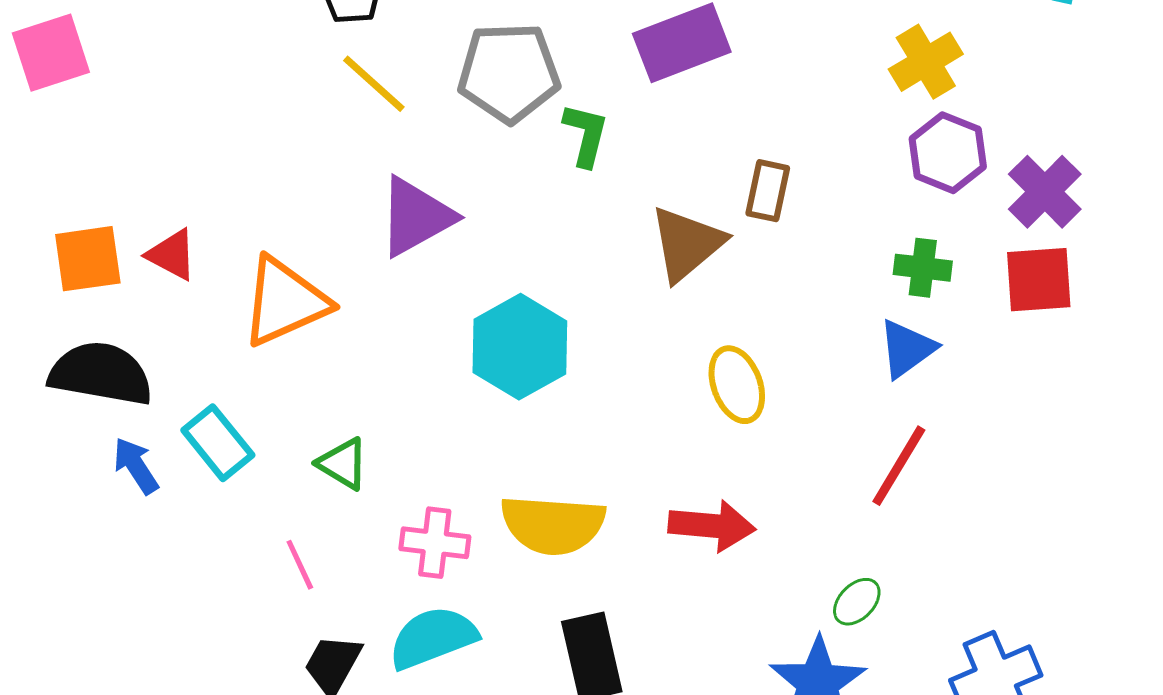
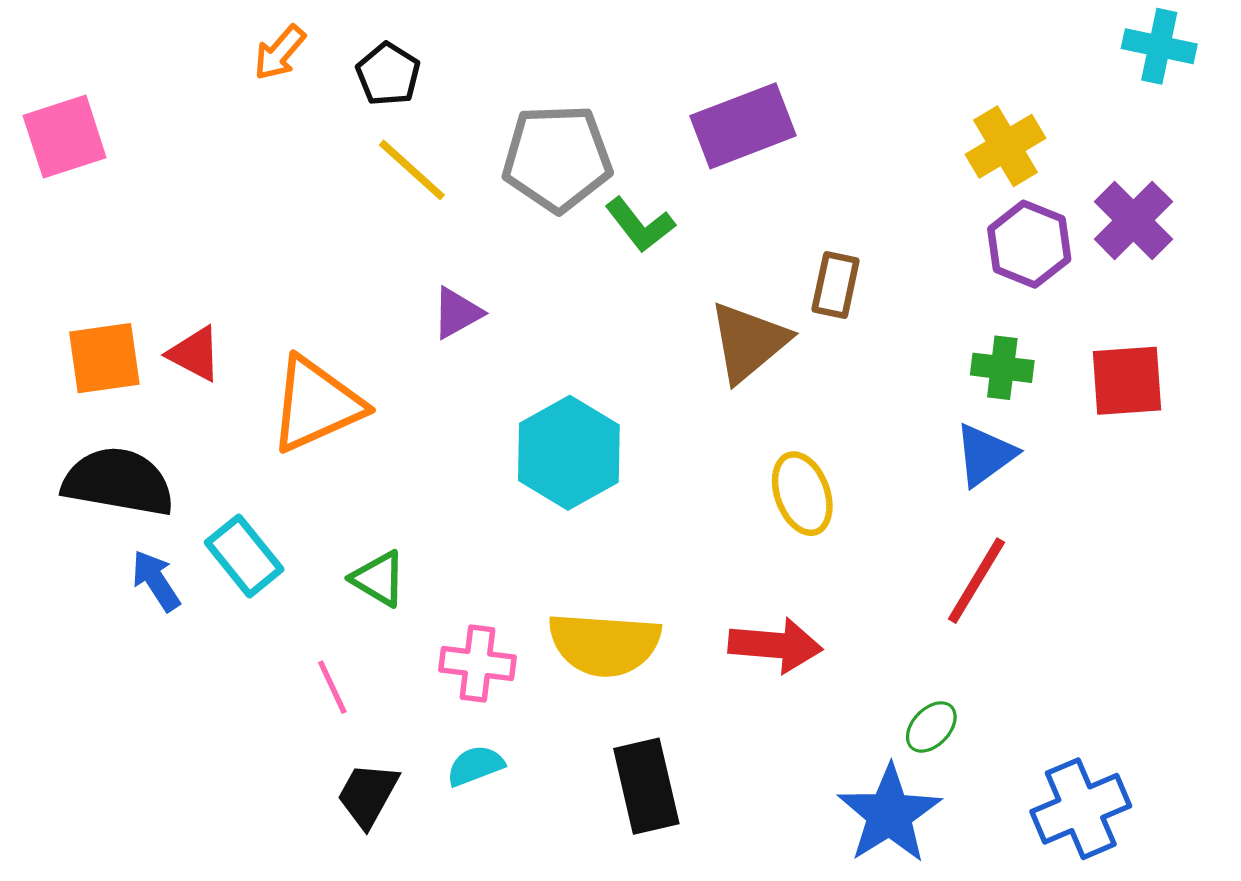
green L-shape: (586, 135) -> (640, 225), turned 128
purple cross: (1045, 192) -> (1133, 220), moved
purple triangle: (416, 217) -> (457, 313), size x0.6
cyan semicircle: (433, 638) -> (475, 766), size x0.6

